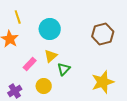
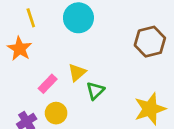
cyan circle: (50, 29) -> (78, 18), moved
yellow circle: (44, 86) -> (56, 113), moved

